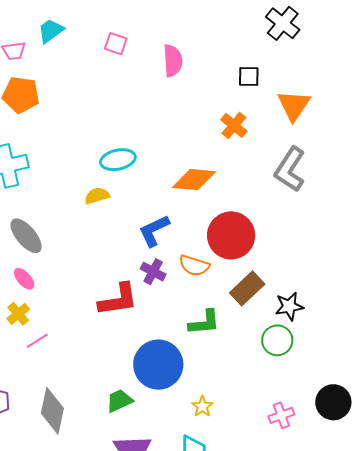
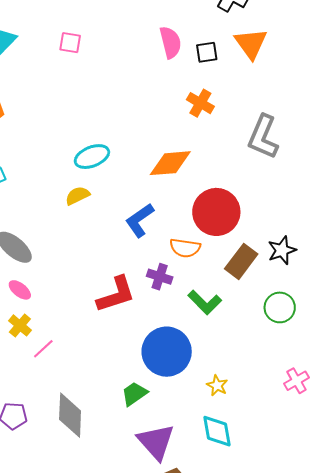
pink semicircle: (173, 61) -> (170, 42), moved
orange triangle: (294, 105) -> (251, 44), moved
purple cross: (153, 272) -> (160, 277), moved
black star: (289, 306) -> (282, 250), moved
green L-shape: (204, 322) -> (205, 302), turned 60

